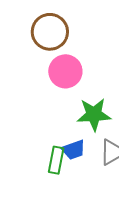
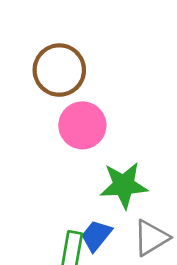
blue trapezoid: (74, 150) -> (96, 236), turned 150

